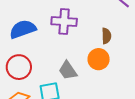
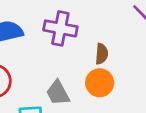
brown semicircle: (106, 36) -> (102, 54), moved

